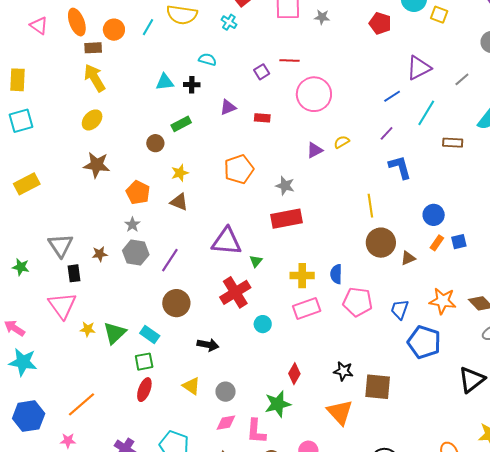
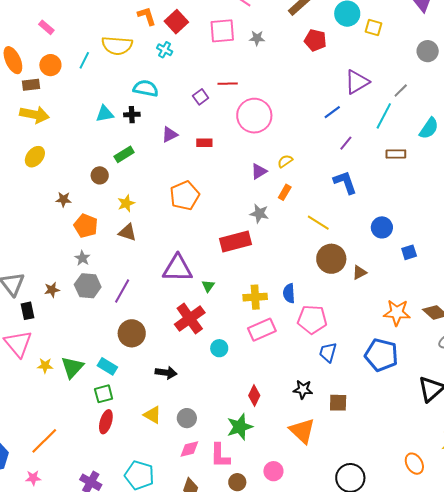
cyan semicircle: (207, 59) -> (146, 88), size x1.4
yellow arrow: (95, 78) -> (34, 115), turned 136
cyan line: (426, 113) -> (384, 116), moved
purple line: (387, 133) -> (346, 143), moved
brown star: (97, 165) -> (64, 199), moved, size x0.6
gray star: (285, 186) -> (259, 213), moved
yellow line: (370, 206) -> (318, 223), turned -45
orange rectangle: (437, 243) -> (285, 192), moved
blue trapezoid: (400, 309) -> (328, 352), moved
brown square: (378, 387) -> (338, 403), size x0.7

